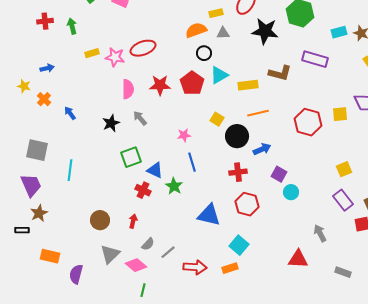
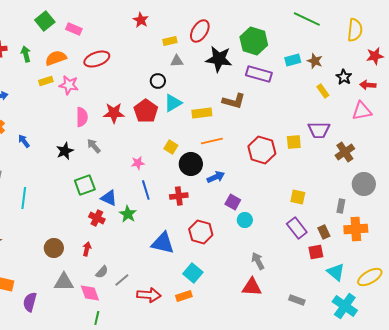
orange semicircle: (196, 30) -> (56, 58), moved
red ellipse: (143, 48) -> (97, 59), moved
purple rectangle: (315, 59) -> (259, 74), moved
yellow square: (344, 169) -> (298, 197), turned 35
red cross: (238, 172) -> (179, 196), moved
gray arrow: (320, 233) -> (258, 261), moved
gray triangle: (110, 254) -> (64, 282), turned 45
pink diamond: (136, 265) -> (90, 293), turned 30

